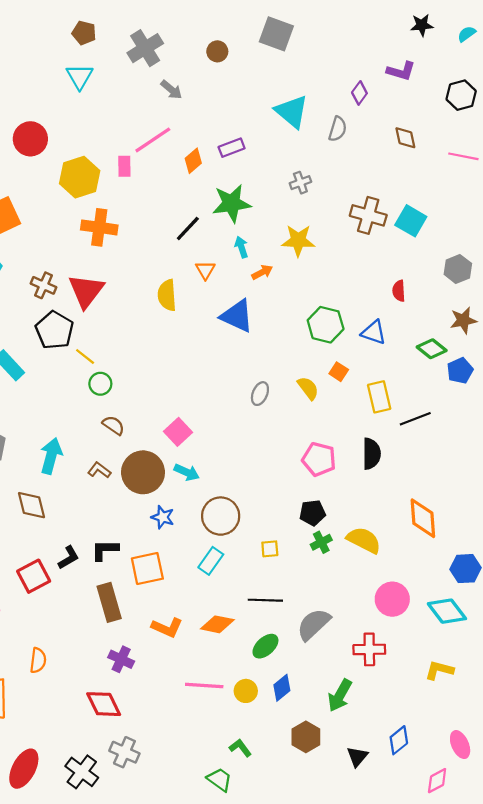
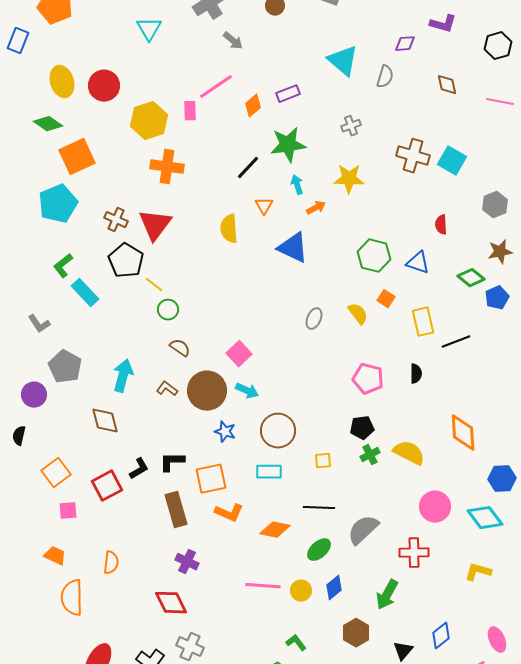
purple diamond: (359, 93) -> (405, 44), turned 50
black semicircle: (371, 454) -> (416, 374), size x0.7
cyan rectangle: (211, 561) -> (269, 472), turned 55
orange L-shape: (167, 628) -> (229, 513), moved

